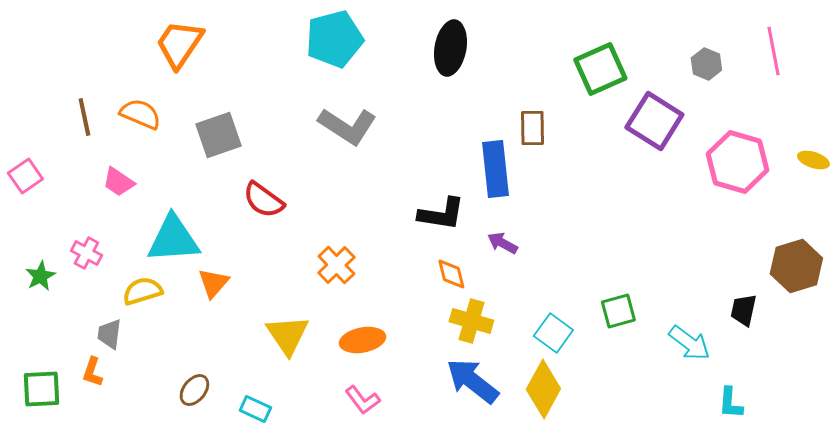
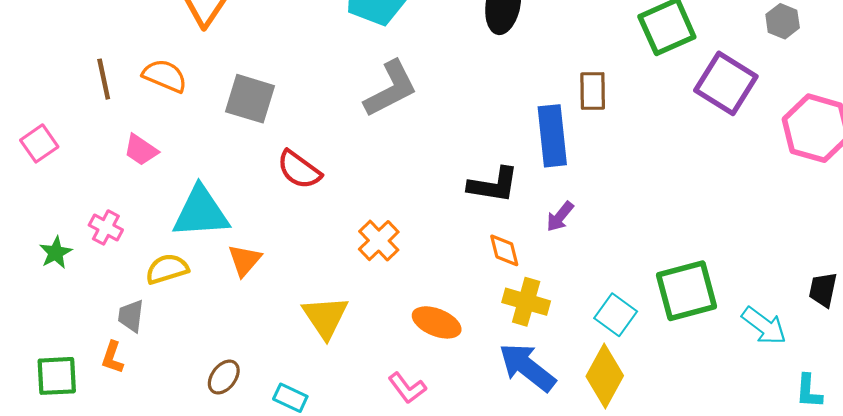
gray L-shape: (347, 126) -> (391, 89), turned -60
gray square: (218, 135) -> (250, 99), turned 36
purple arrow: (502, 243) -> (560, 217), turned -80
green square: (618, 311) -> (687, 291), size x1.6
orange ellipse: (362, 340) -> (437, 322), moved, turned 33

